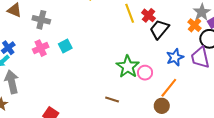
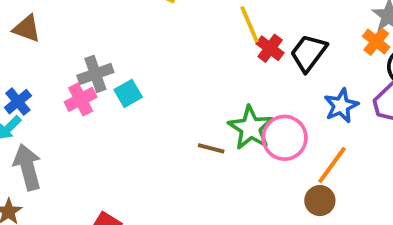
red cross: (148, 15) -> (270, 48), moved
gray cross: (41, 20) -> (95, 74), moved, turned -30
pink circle: (145, 73) -> (285, 138), size x1.5
brown line: (112, 100) -> (211, 148), moved

